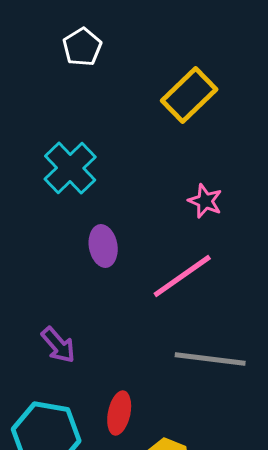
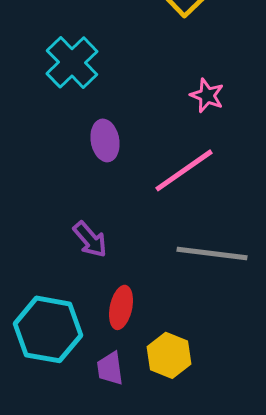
purple arrow: (58, 345) -> (90, 239), moved

